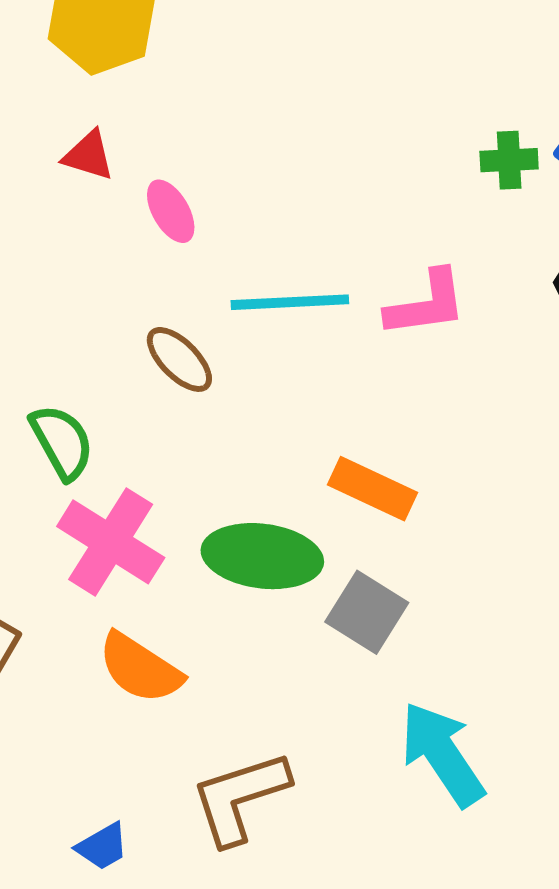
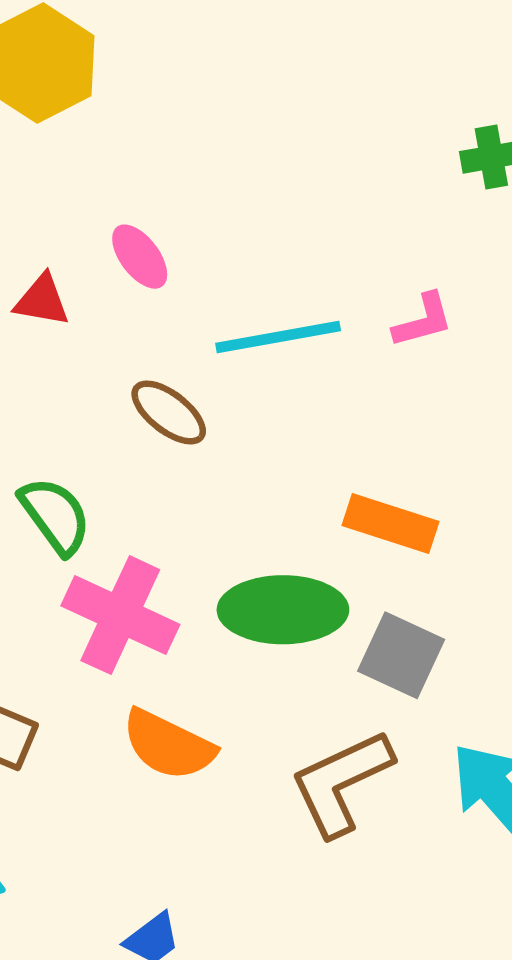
red triangle: (89, 156) -> (42, 300), moved
pink L-shape: (426, 304) -> (423, 320), size x0.7
brown L-shape: (240, 798) -> (341, 783), moved

